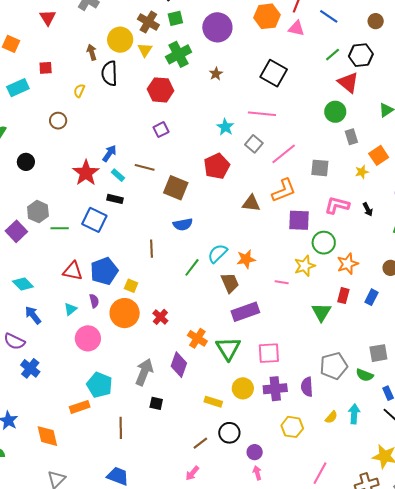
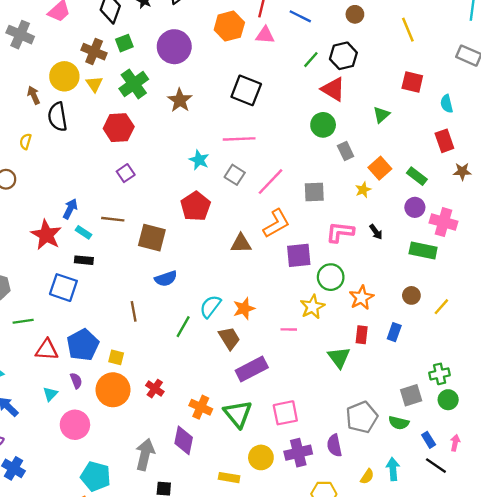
brown star: (216, 74) -> (180, 100), size x1.5
green line: (60, 228) -> (23, 321), moved

